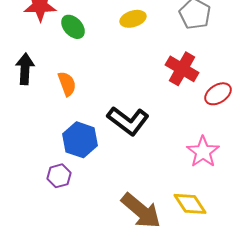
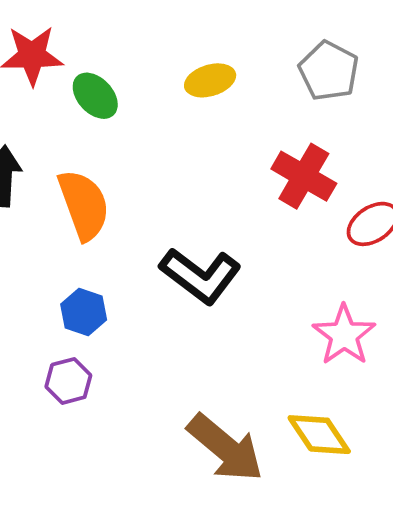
orange semicircle: (67, 84) -> (84, 205), size x1.5
blue hexagon: (80, 140) -> (84, 312), moved, size x0.7

